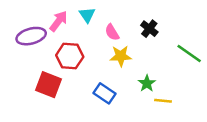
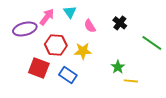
yellow star: (121, 56) -> (83, 51), moved
blue rectangle: (105, 93) -> (68, 75), moved

